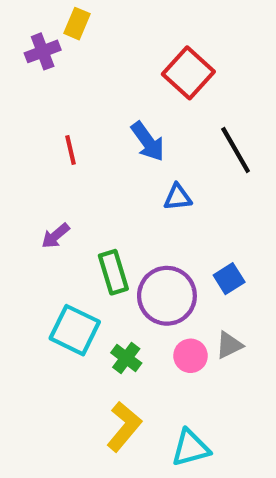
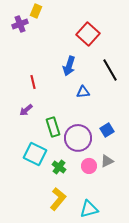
blue arrow: (148, 141) -> (69, 66), turned 54
red line: (70, 150) -> (33, 82), moved

